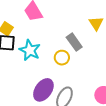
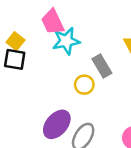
cyan star: (30, 50) -> (66, 41), moved, turned 30

